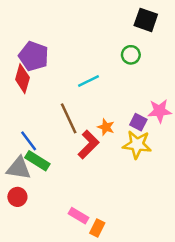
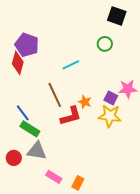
red L-shape: (88, 145) -> (71, 116), turned 30
gray triangle: (19, 168) -> (37, 151), moved
pink rectangle: (79, 216) -> (54, 177), moved

